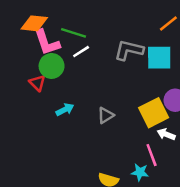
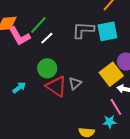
green line: (73, 33) -> (38, 25), turned -54
green circle: (52, 66) -> (47, 68), moved
red triangle: (37, 83) -> (56, 86), moved, size x1.6
cyan arrow: (65, 110) -> (19, 88), moved

